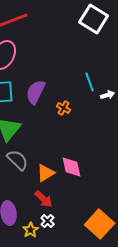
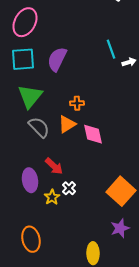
orange cross: (64, 108) -> (77, 103), moved, turned -32
orange triangle: (46, 173) -> (67, 124), moved
red arrow: (44, 199) -> (54, 166), moved

